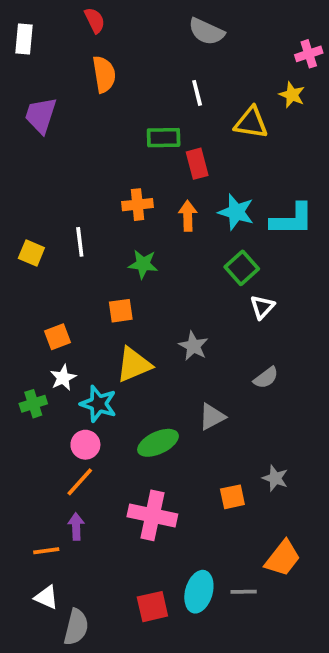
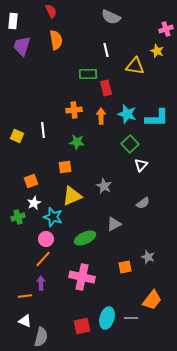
purple trapezoid: (41, 115) -> (22, 46), moved

